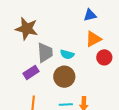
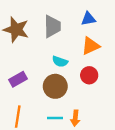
gray trapezoid: (45, 53) -> (52, 26), moved
red circle: (104, 57) -> (89, 75), moved

